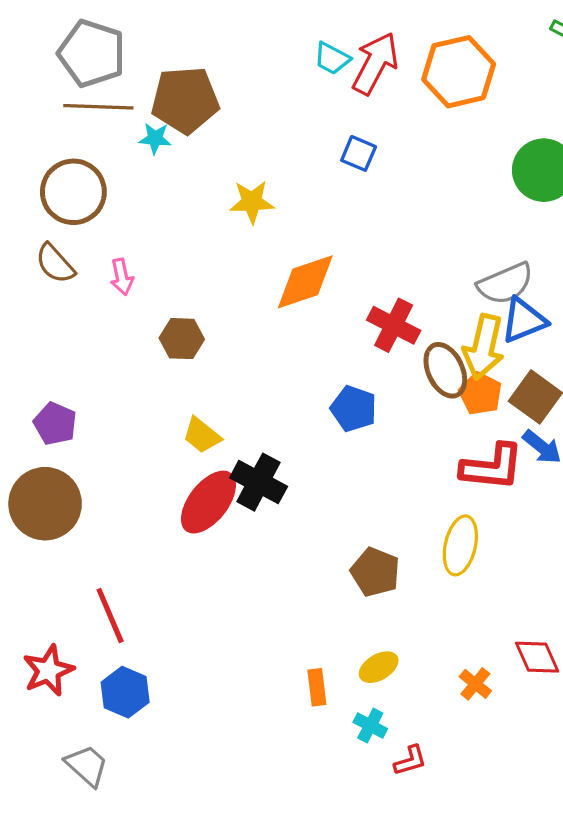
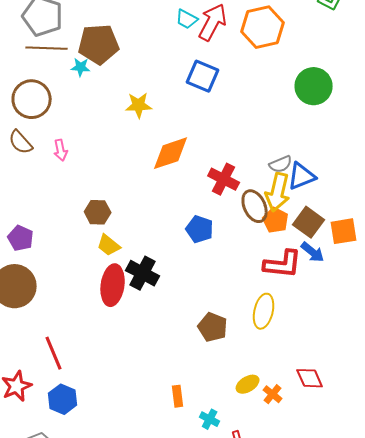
blue square: (359, 153) -> (203, 76), size x1.5
gray semicircle: (505, 284) -> (281, 164), moved, size x0.7
brown hexagon: (182, 339) -> (98, 212), moved
red ellipse: (208, 502) -> (113, 285), turned -30
yellow ellipse: (379, 667) -> (248, 384), moved

